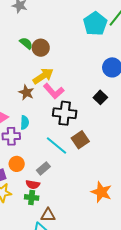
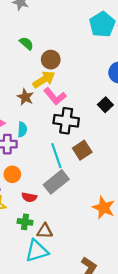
brown circle: (41, 48) -> (51, 60), moved
cyan line: (57, 146) -> (56, 156), turned 30
gray rectangle: (43, 168) -> (56, 182), moved, size x1.6
green cross: (32, 197) -> (25, 222), moved

